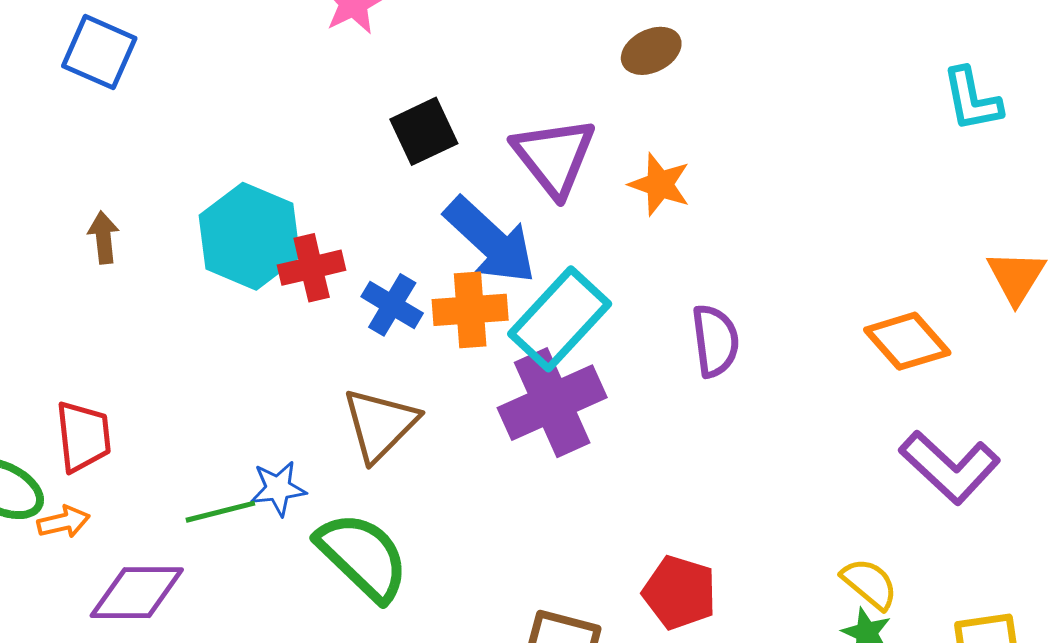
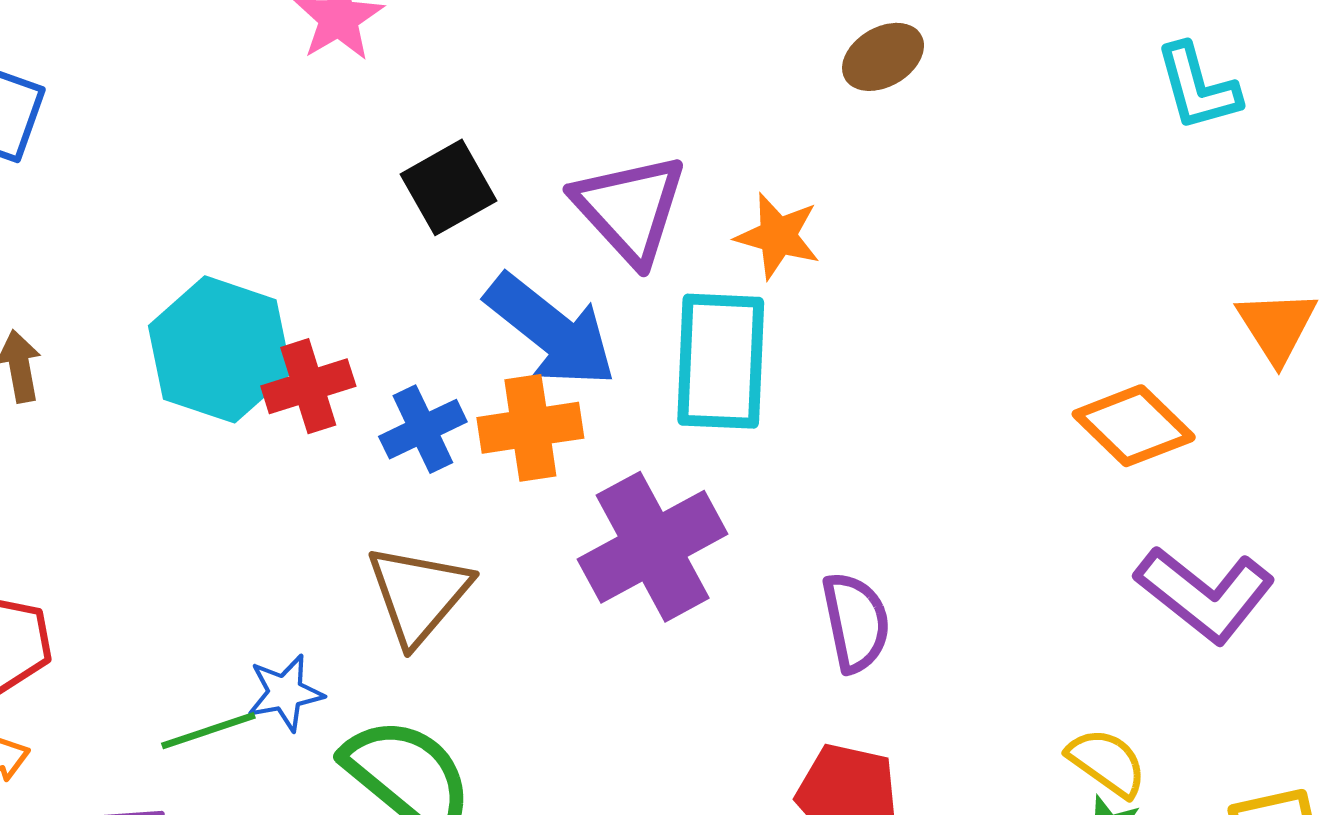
brown ellipse: (651, 51) -> (883, 57), moved
blue cross: (392, 305) -> (423, 429), turned 38
cyan rectangle: (560, 319) -> (721, 361), moved, turned -36
purple semicircle: (715, 341) -> (856, 622), moved

